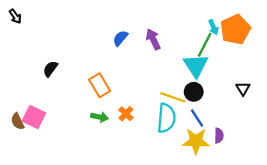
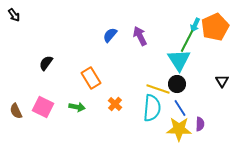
cyan arrow: (213, 27) -> (195, 25), turned 48
pink square: (34, 117) -> (43, 107), moved
green arrow: (100, 117) -> (77, 107), moved

